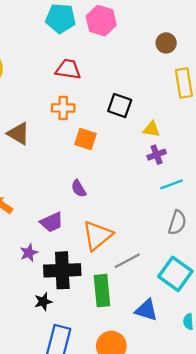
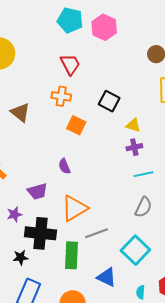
red trapezoid: (68, 69) -> (70, 64), turned 45

